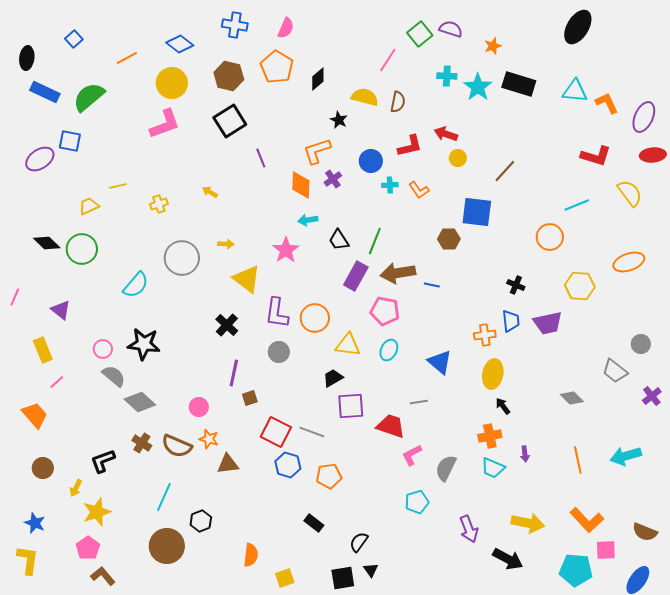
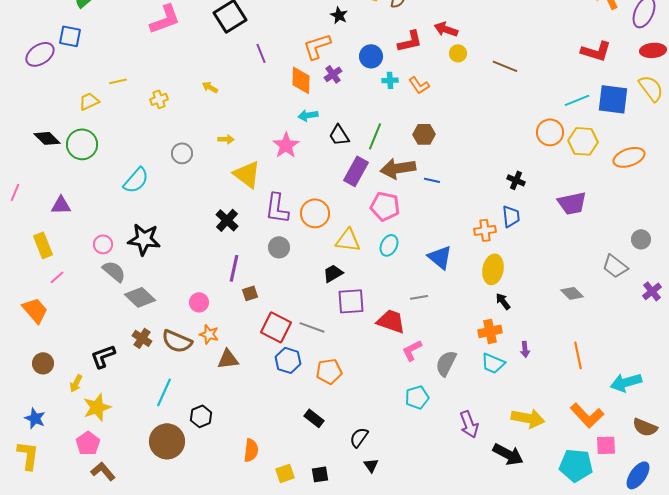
brown line: (505, 171) -> (505, 66), turned 70
yellow semicircle: (630, 193) -> (651, 88), moved
blue square: (477, 212) -> (613, 99), moved
brown hexagon: (449, 239) -> (424, 134), moved
gray circle: (182, 258) -> (182, 153), size x0.6
yellow hexagon: (580, 286) -> (583, 141), moved
purple triangle: (61, 310) -> (61, 205), turned -40
purple trapezoid: (548, 323) -> (572, 203), moved
cyan arrow: (626, 456) -> (626, 382), moved
black square: (343, 578) -> (320, 474), moved, size x0.7

